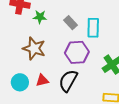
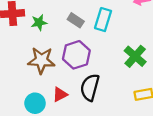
cyan rectangle: (93, 28) -> (103, 20), turned 30
purple hexagon: (77, 52) -> (76, 55), moved

